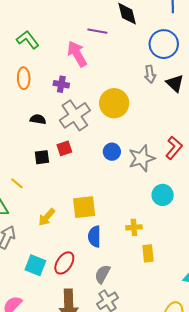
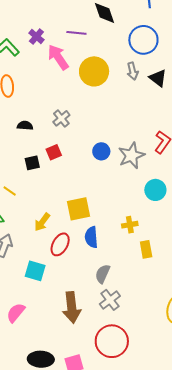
purple cross: (61, 84) -> (36, 36), moved, turned 35
yellow circle: (114, 103) -> (94, 71), moved
gray cross: (75, 115) -> (61, 118), size x0.6
red ellipse: (64, 263) -> (60, 244), moved

